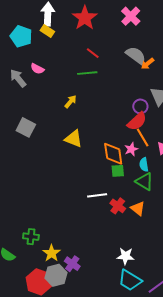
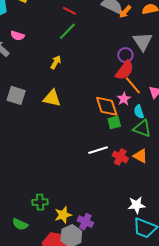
green line: (87, 73) -> (67, 31), turned -30
yellow triangle: (74, 139) -> (52, 98), moved
yellow star: (52, 253) -> (63, 215), turned 30

